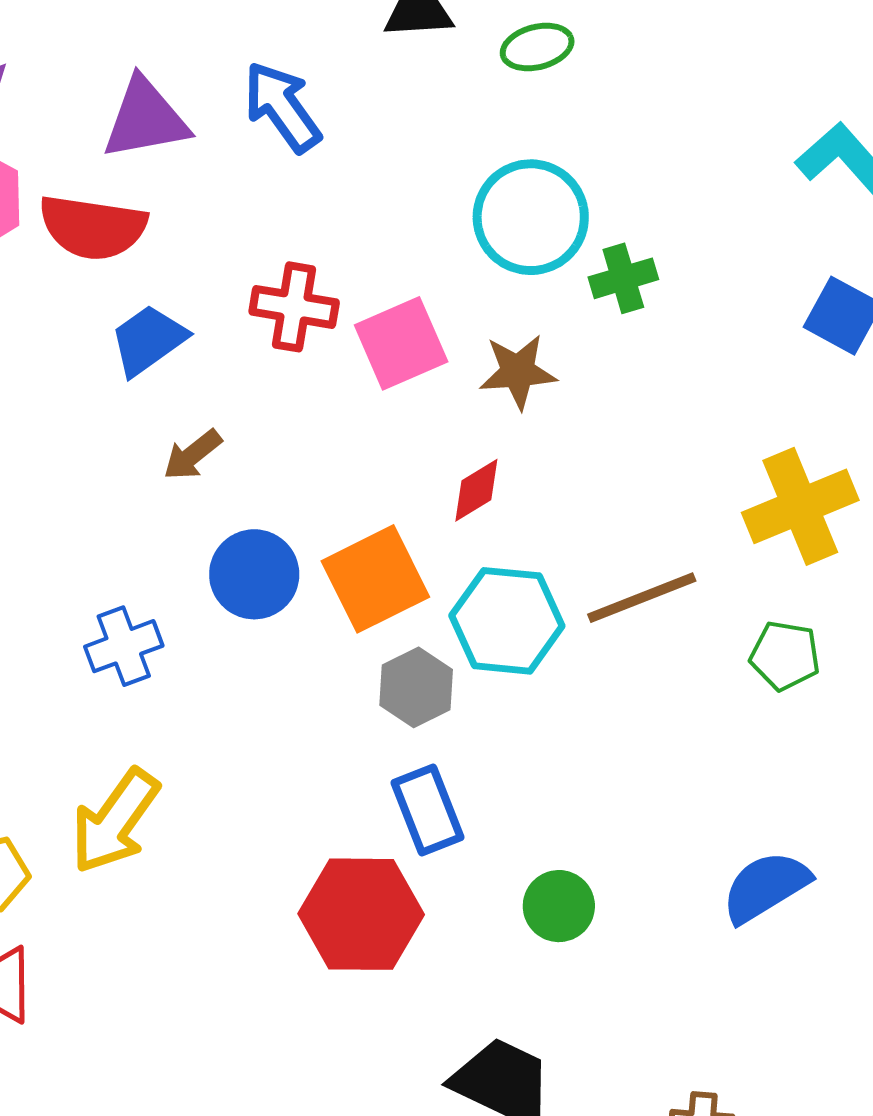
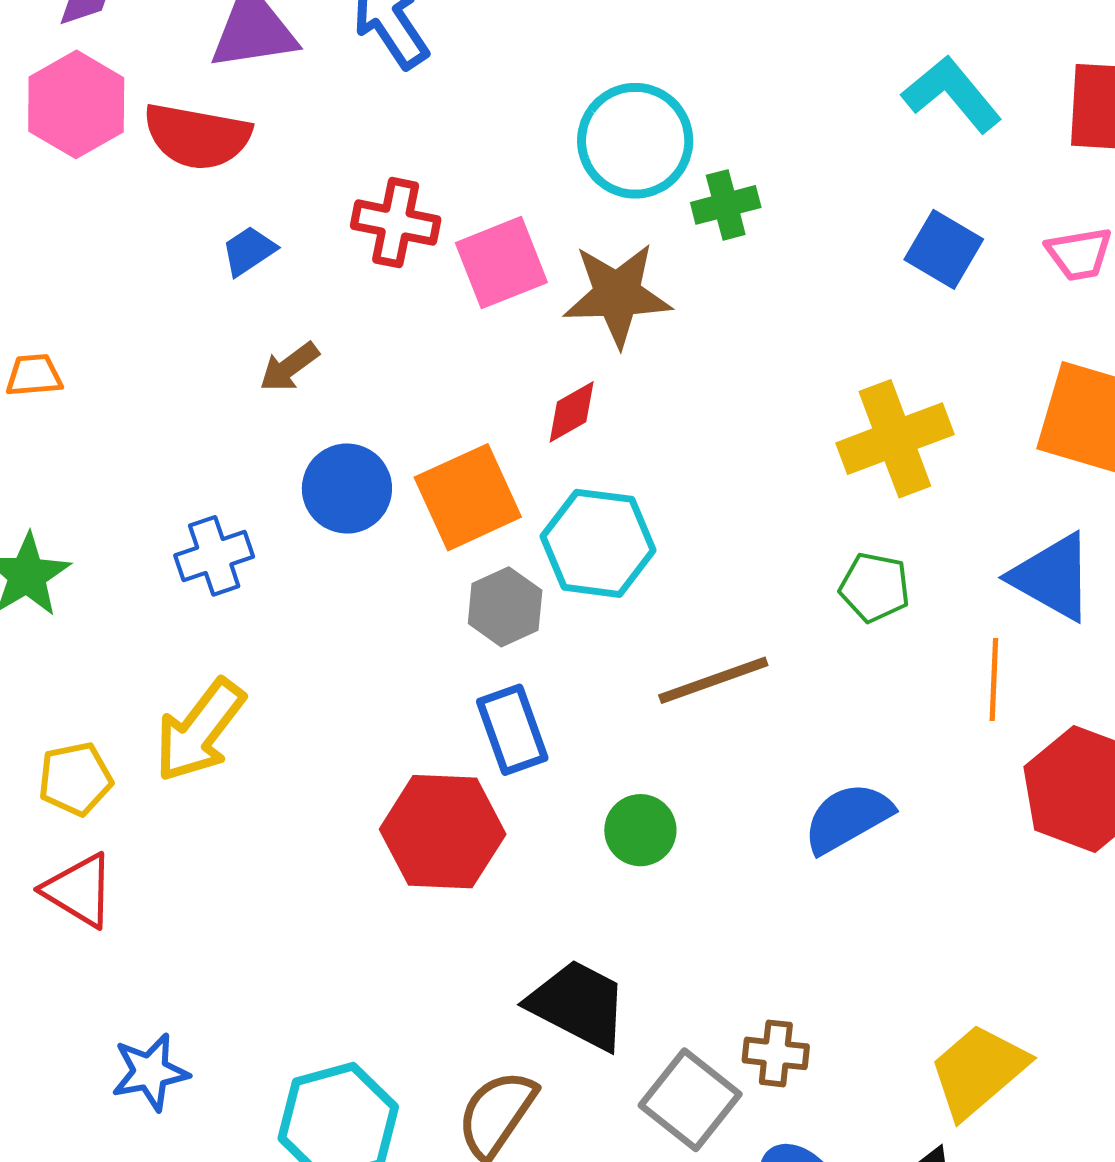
blue trapezoid: (148, 340) -> (249, 251), size x0.7
brown star: (518, 372) -> (617, 295), size x1.4
brown line: (642, 598) -> (713, 680), moved

